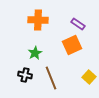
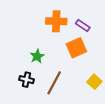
orange cross: (38, 20) -> (56, 21), moved
brown line: (51, 78) -> (54, 83), turned 50

